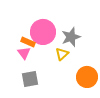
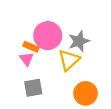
yellow triangle: (62, 54) -> (69, 60), size x1.5
orange circle: (87, 77) -> (86, 93), moved

